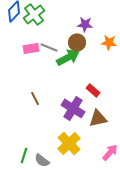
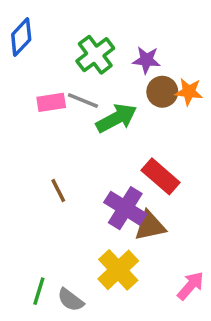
green cross: (34, 14) -> (95, 55), moved
brown circle: (77, 42) -> (162, 92), moved
red rectangle: (93, 90) -> (161, 176), size x1.5
brown triangle: (98, 118) -> (150, 226), moved

